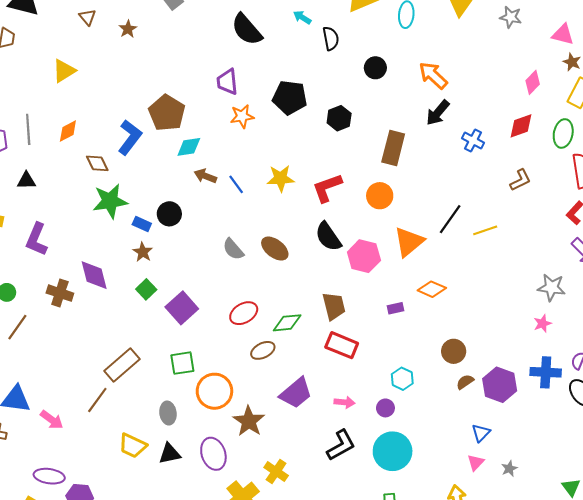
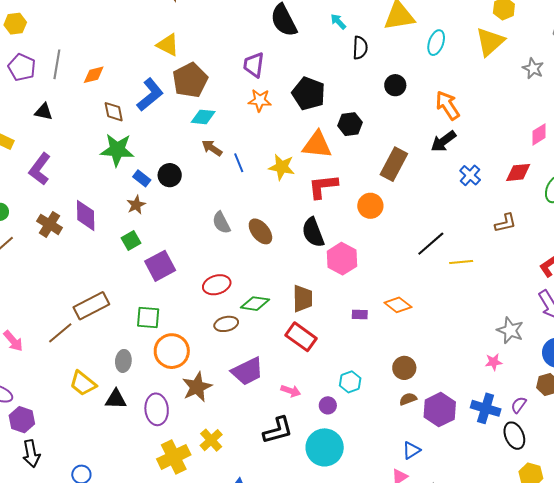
yellow triangle: (64, 71) -> (168, 45), moved, turned 45
orange triangle: (409, 242) -> (317, 145), moved, turned 32

